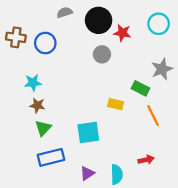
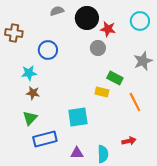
blue circle: (45, 43) -> (48, 50), moved
gray circle: (102, 54) -> (98, 48), moved
green rectangle: (140, 88) -> (115, 78), moved
green triangle: (43, 128) -> (30, 118), moved
purple triangle: (87, 173) -> (77, 153), turned 32

